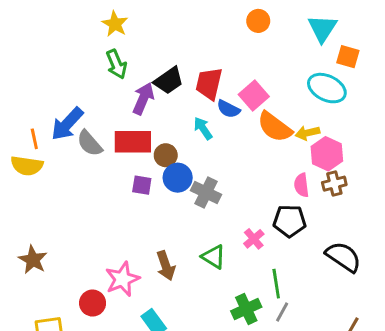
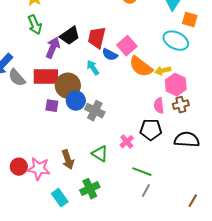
brown circle: (166, 155) -> (68, 86), size x1.6
black semicircle: (343, 257) -> (187, 140), moved, turned -30
pink star: (122, 279) -> (39, 169), turned 30
green line: (276, 284) -> (142, 172), turned -60
red circle: (93, 303) -> (19, 167), moved
green cross: (246, 309) -> (90, 189), moved

